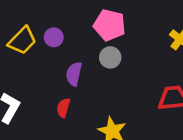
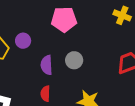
gray circle: (110, 57) -> (74, 60), moved

